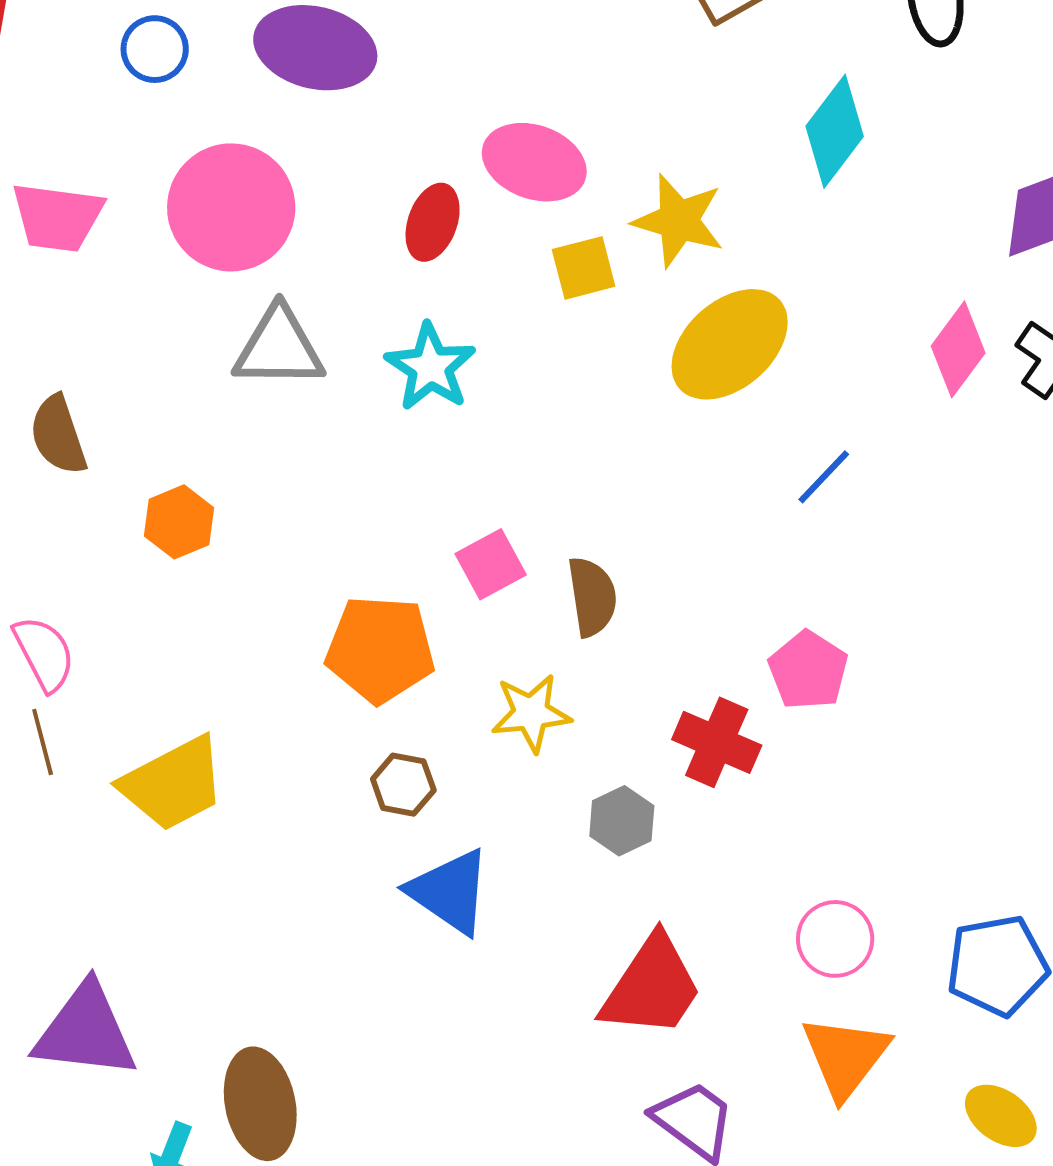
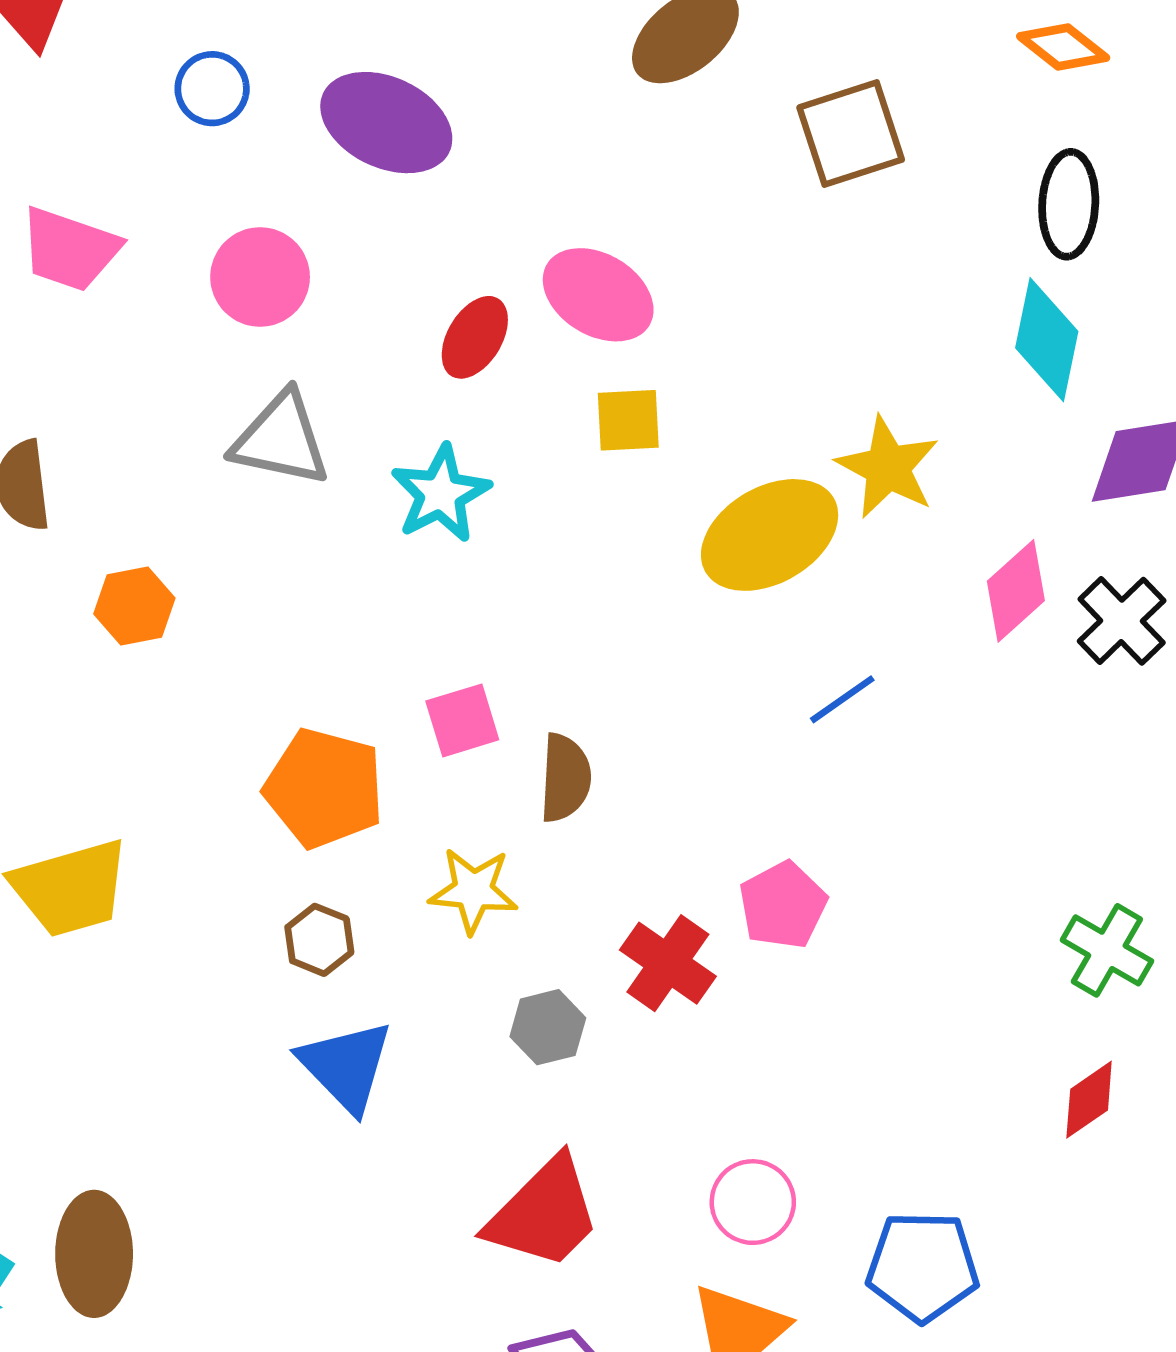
cyan diamond: (835, 131) -> (1047, 340), moved, turned -37
pink circle: (231, 207) -> (260, 277), size x0.7
yellow star: (679, 221) -> (888, 467), moved

